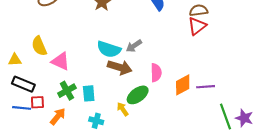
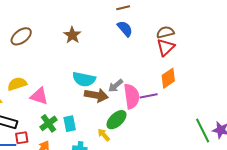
yellow semicircle: (39, 46) -> (17, 84), turned 102
gray arrow: (134, 46) -> (116, 86), moved
pink semicircle: (156, 73) -> (132, 96), size x1.4
orange diamond: (183, 85) -> (168, 78), moved
purple line: (206, 87) -> (149, 96), moved

